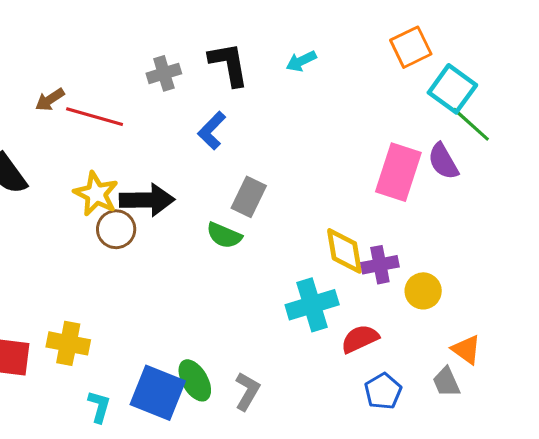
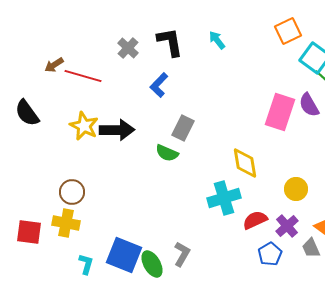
cyan arrow: (301, 61) -> (217, 40), turned 78
gray cross: (164, 73) -> (128, 48), turned -30
brown circle: (116, 229) -> (72, 192), moved
purple cross: (380, 265) -> (287, 226), moved, turned -30
green ellipse: (195, 380) -> (152, 264), moved

